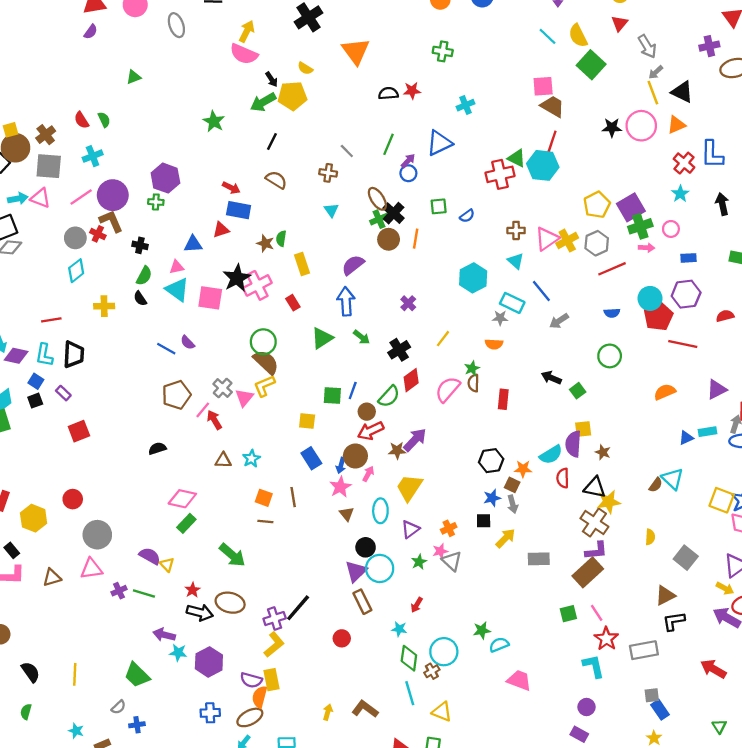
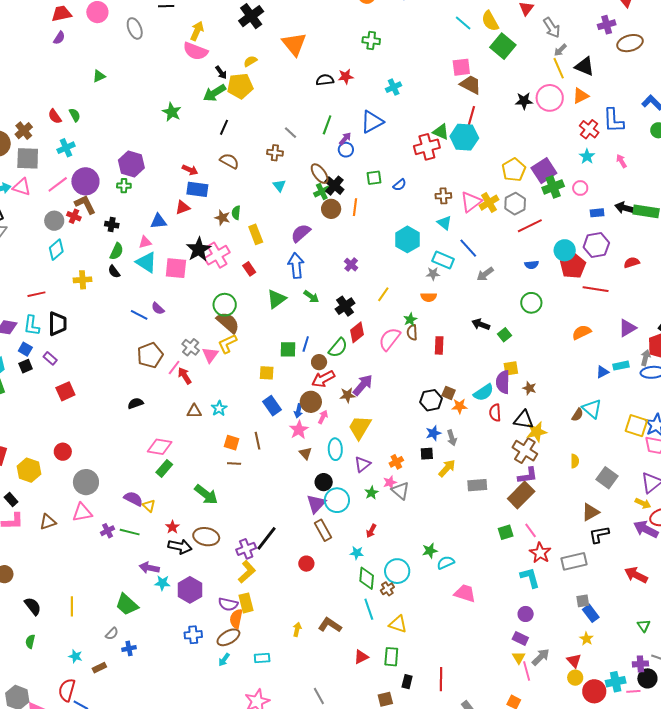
yellow semicircle: (305, 68) -> (250, 61), turned 120
black arrow: (722, 204) -> (625, 208), moved, turned -60
pink arrow: (646, 248) -> (621, 161), moved, turned -120
brown square: (512, 485) -> (449, 393), moved

